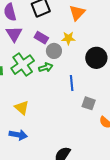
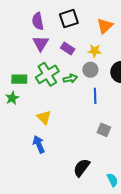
gray circle: (54, 51) -> (90, 70), moved
gray square: (89, 103) -> (104, 130), moved
blue arrow: (18, 135) -> (39, 144), turned -126

